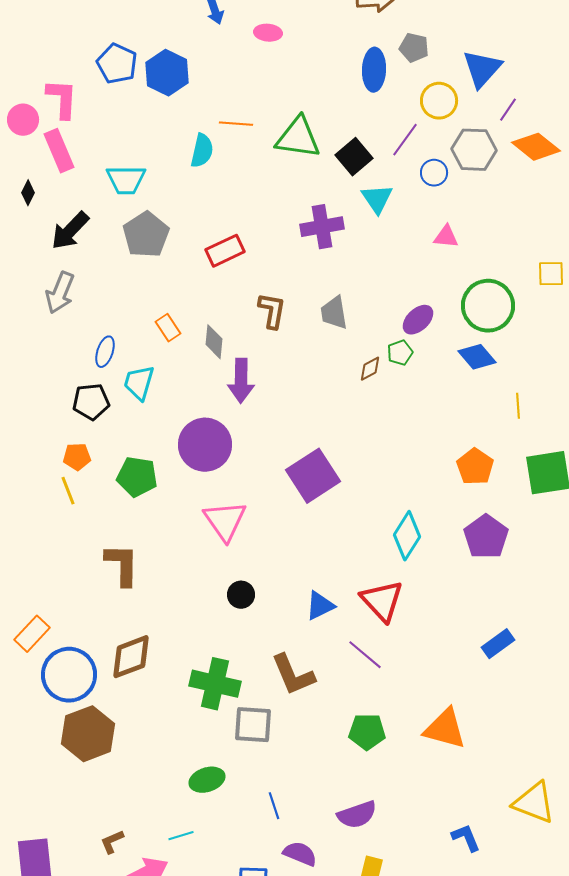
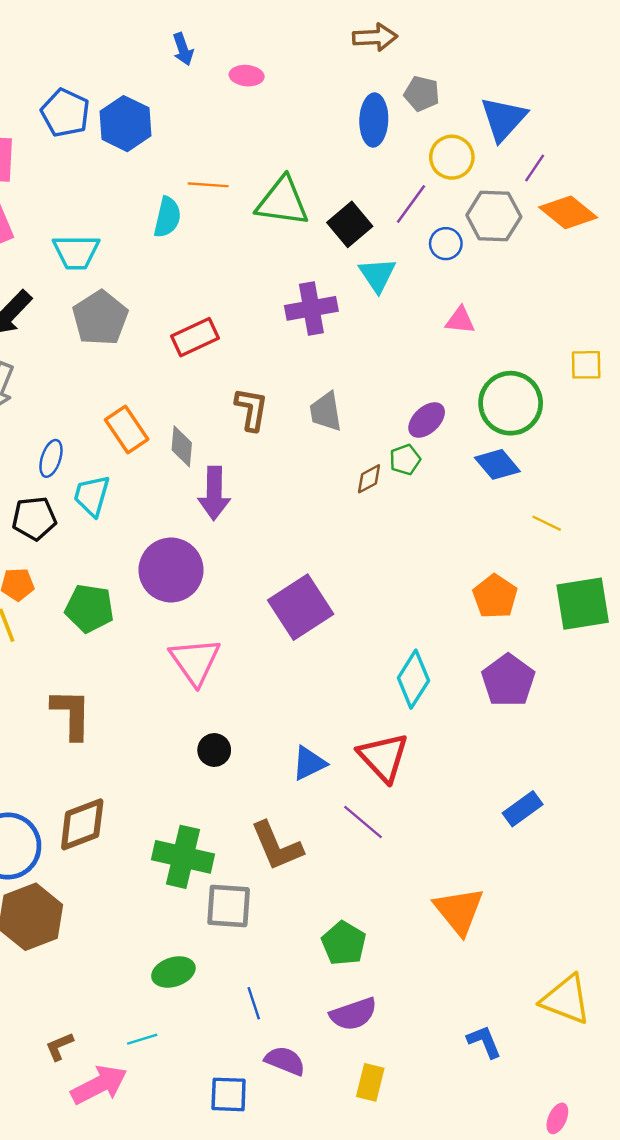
orange rectangle: (168, 328) -> (127, 430), size x1.4
yellow line: (518, 406) -> (547, 523), turned -60
orange triangle: (445, 729) -> (459, 911), turned 36
green pentagon: (367, 732) -> (344, 943), moved, turned 30

